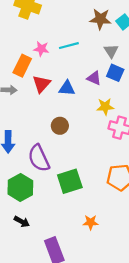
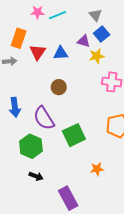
pink star: (41, 49) -> (37, 12), moved
blue square: (115, 73) -> (102, 34), turned 35
yellow star: (105, 107) -> (97, 56), moved

